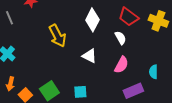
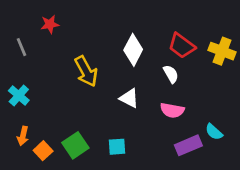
pink semicircle: (121, 65) -> (172, 110), turned 72
cyan semicircle: (153, 72) -> (214, 132), moved, turned -48

